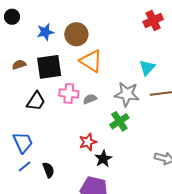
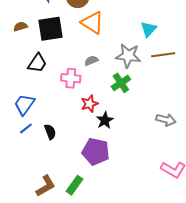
pink cross: (69, 93) -> (71, 78), moved
blue trapezoid: (23, 143) -> (24, 104), turned -120

